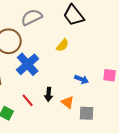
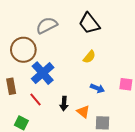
yellow semicircle: (63, 45) -> (89, 57), moved
red line: (28, 100) -> (36, 99), moved

